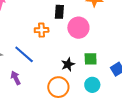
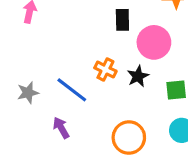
orange cross: (42, 30) -> (105, 70), moved, turned 32
black star: (68, 64) -> (138, 76), moved

